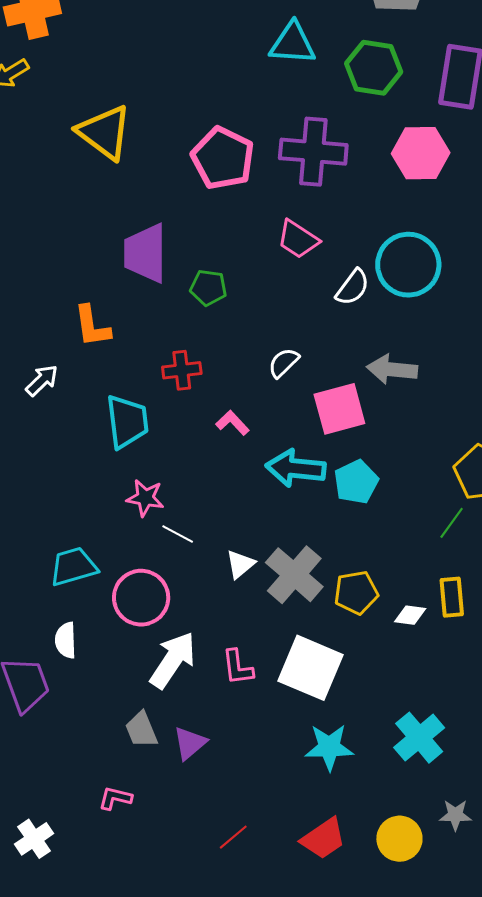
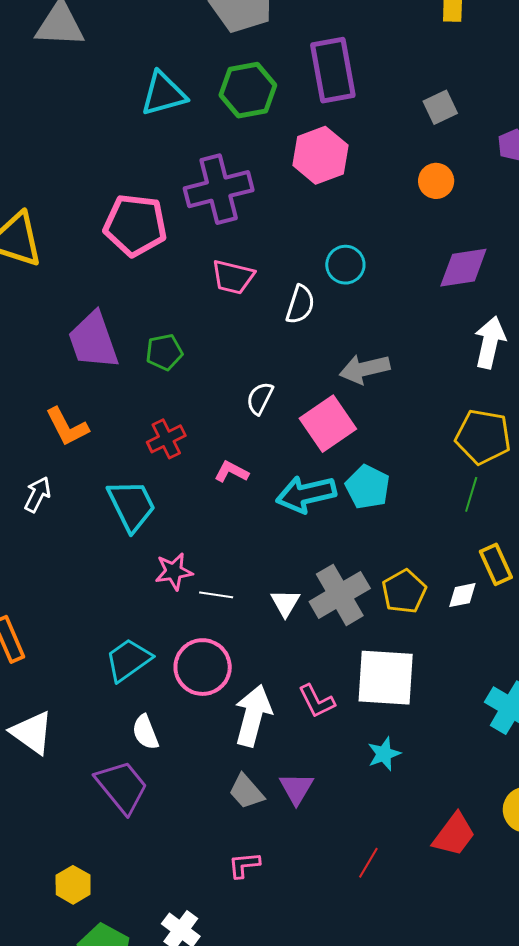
cyan circle: (408, 265) -> (345, 265), size x0.6
gray cross: (294, 575) -> (340, 595), turned 38
cyan star: (329, 747) -> (384, 754), moved, size x0.7

